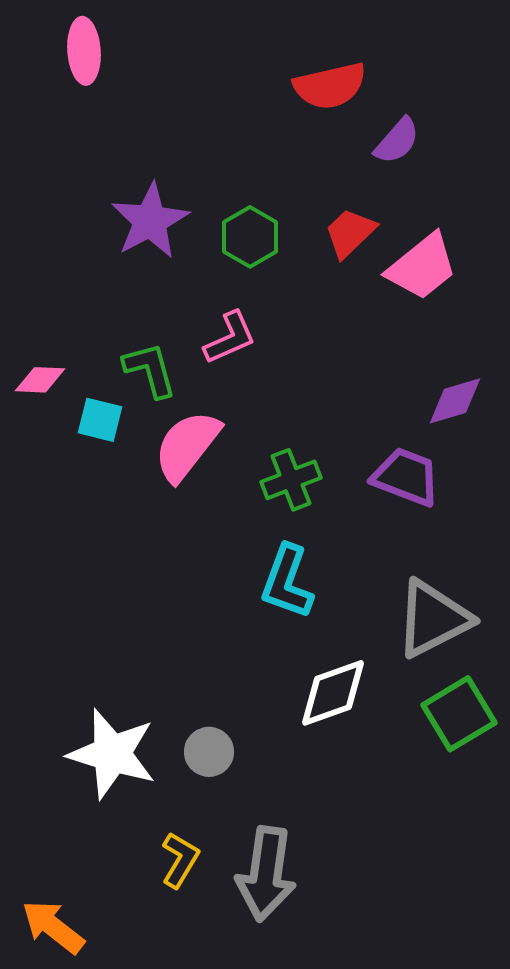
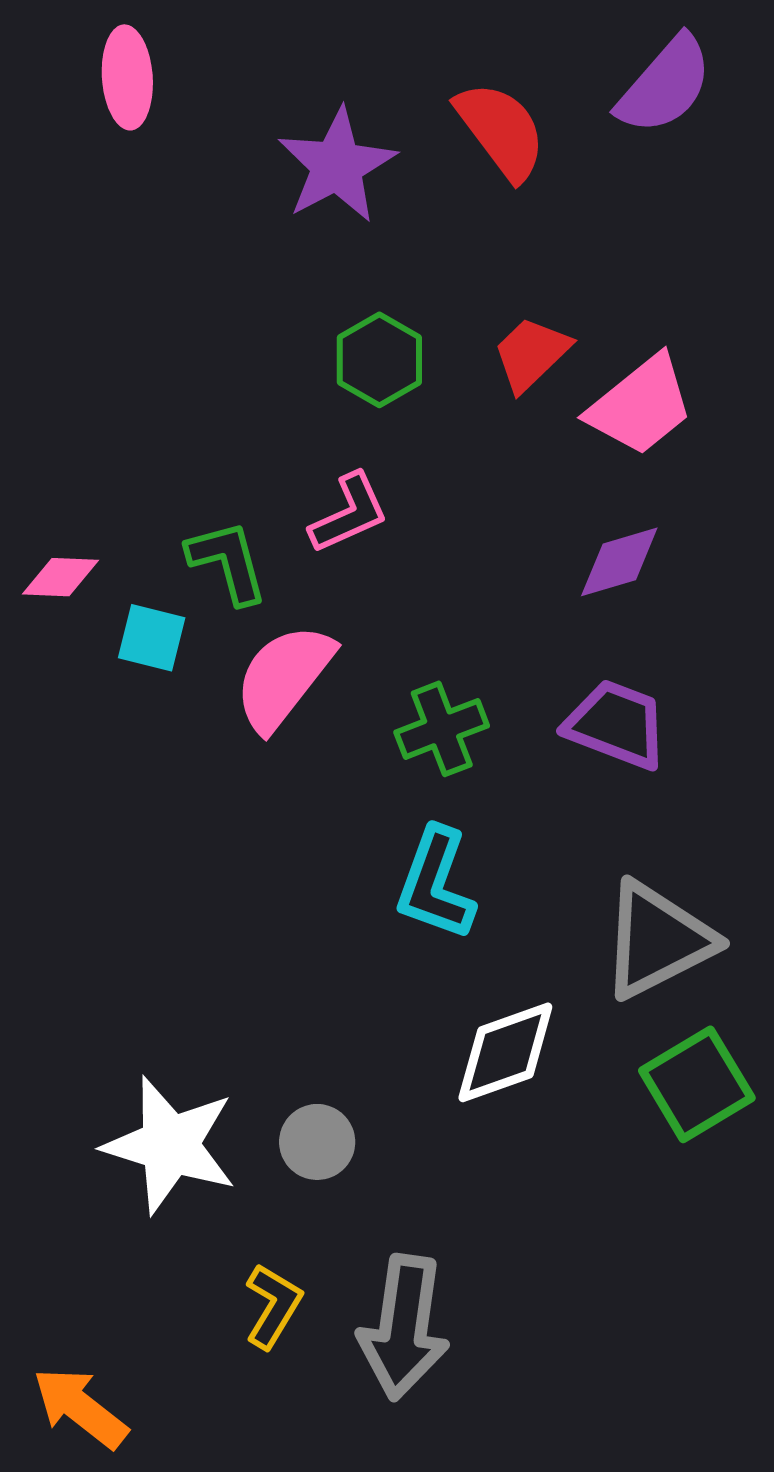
red semicircle: (330, 86) -> (501, 131), turned -114
purple semicircle: (397, 141) -> (665, 85), moved, size x1.4
purple star: (150, 221) -> (337, 166), moved
purple diamond: (455, 401) -> (619, 562), moved

